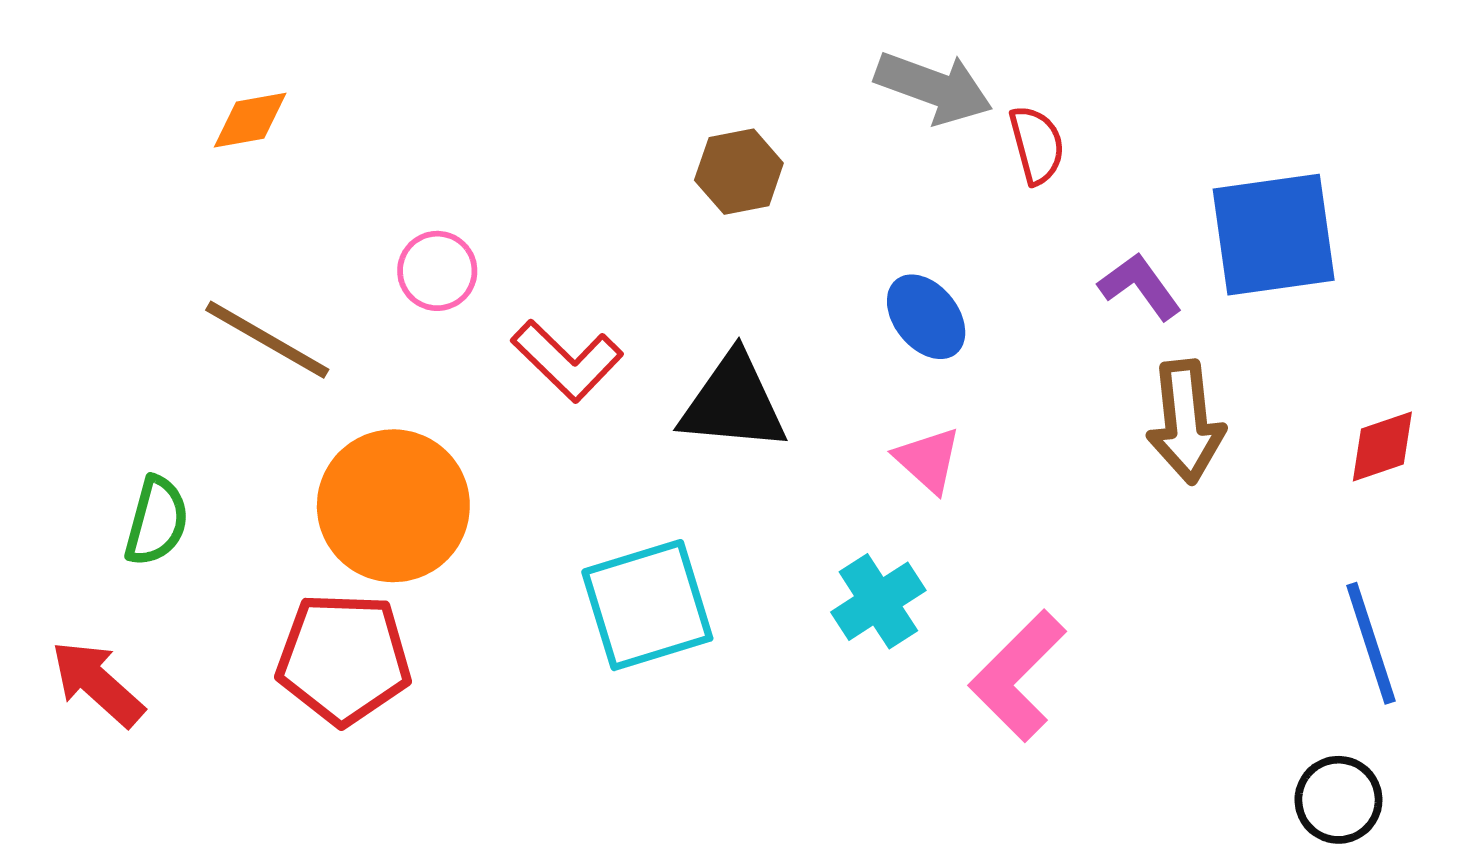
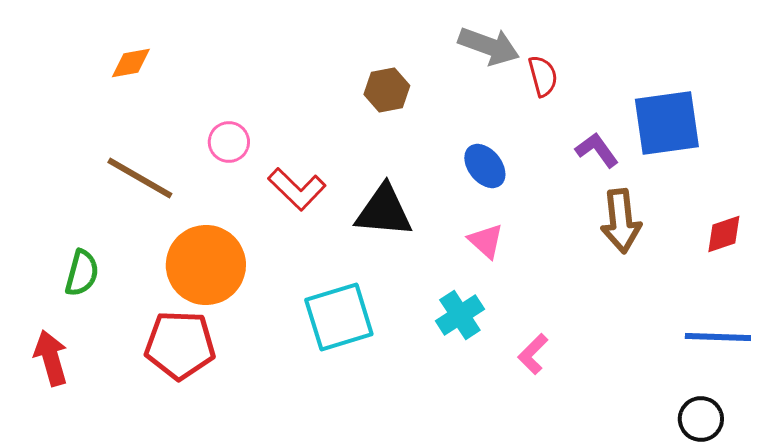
blue line: (1371, 643) -> (718, 337), turned -70
pink L-shape: (1018, 676) -> (533, 354), size x0.6
red arrow: (97, 683) -> (51, 358), turned 32

